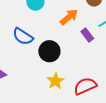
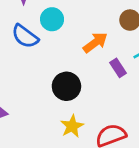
blue semicircle: (23, 36) -> (25, 36), moved

